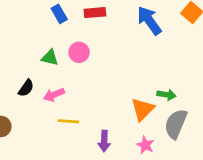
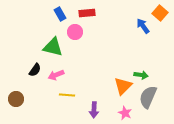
blue arrow: (149, 21) -> (143, 26), moved, size x0.7
pink circle: (79, 52) -> (75, 32), moved
green triangle: (50, 58) -> (53, 47), size x1.5

